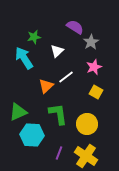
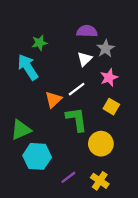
purple semicircle: (75, 27) -> (87, 31), turned -30
white triangle: (57, 51) -> (85, 59), moved
green L-shape: (58, 114) -> (77, 119), moved
purple line: (59, 153) -> (68, 177), turned 32
yellow cross: (86, 156) -> (100, 181), size x0.7

